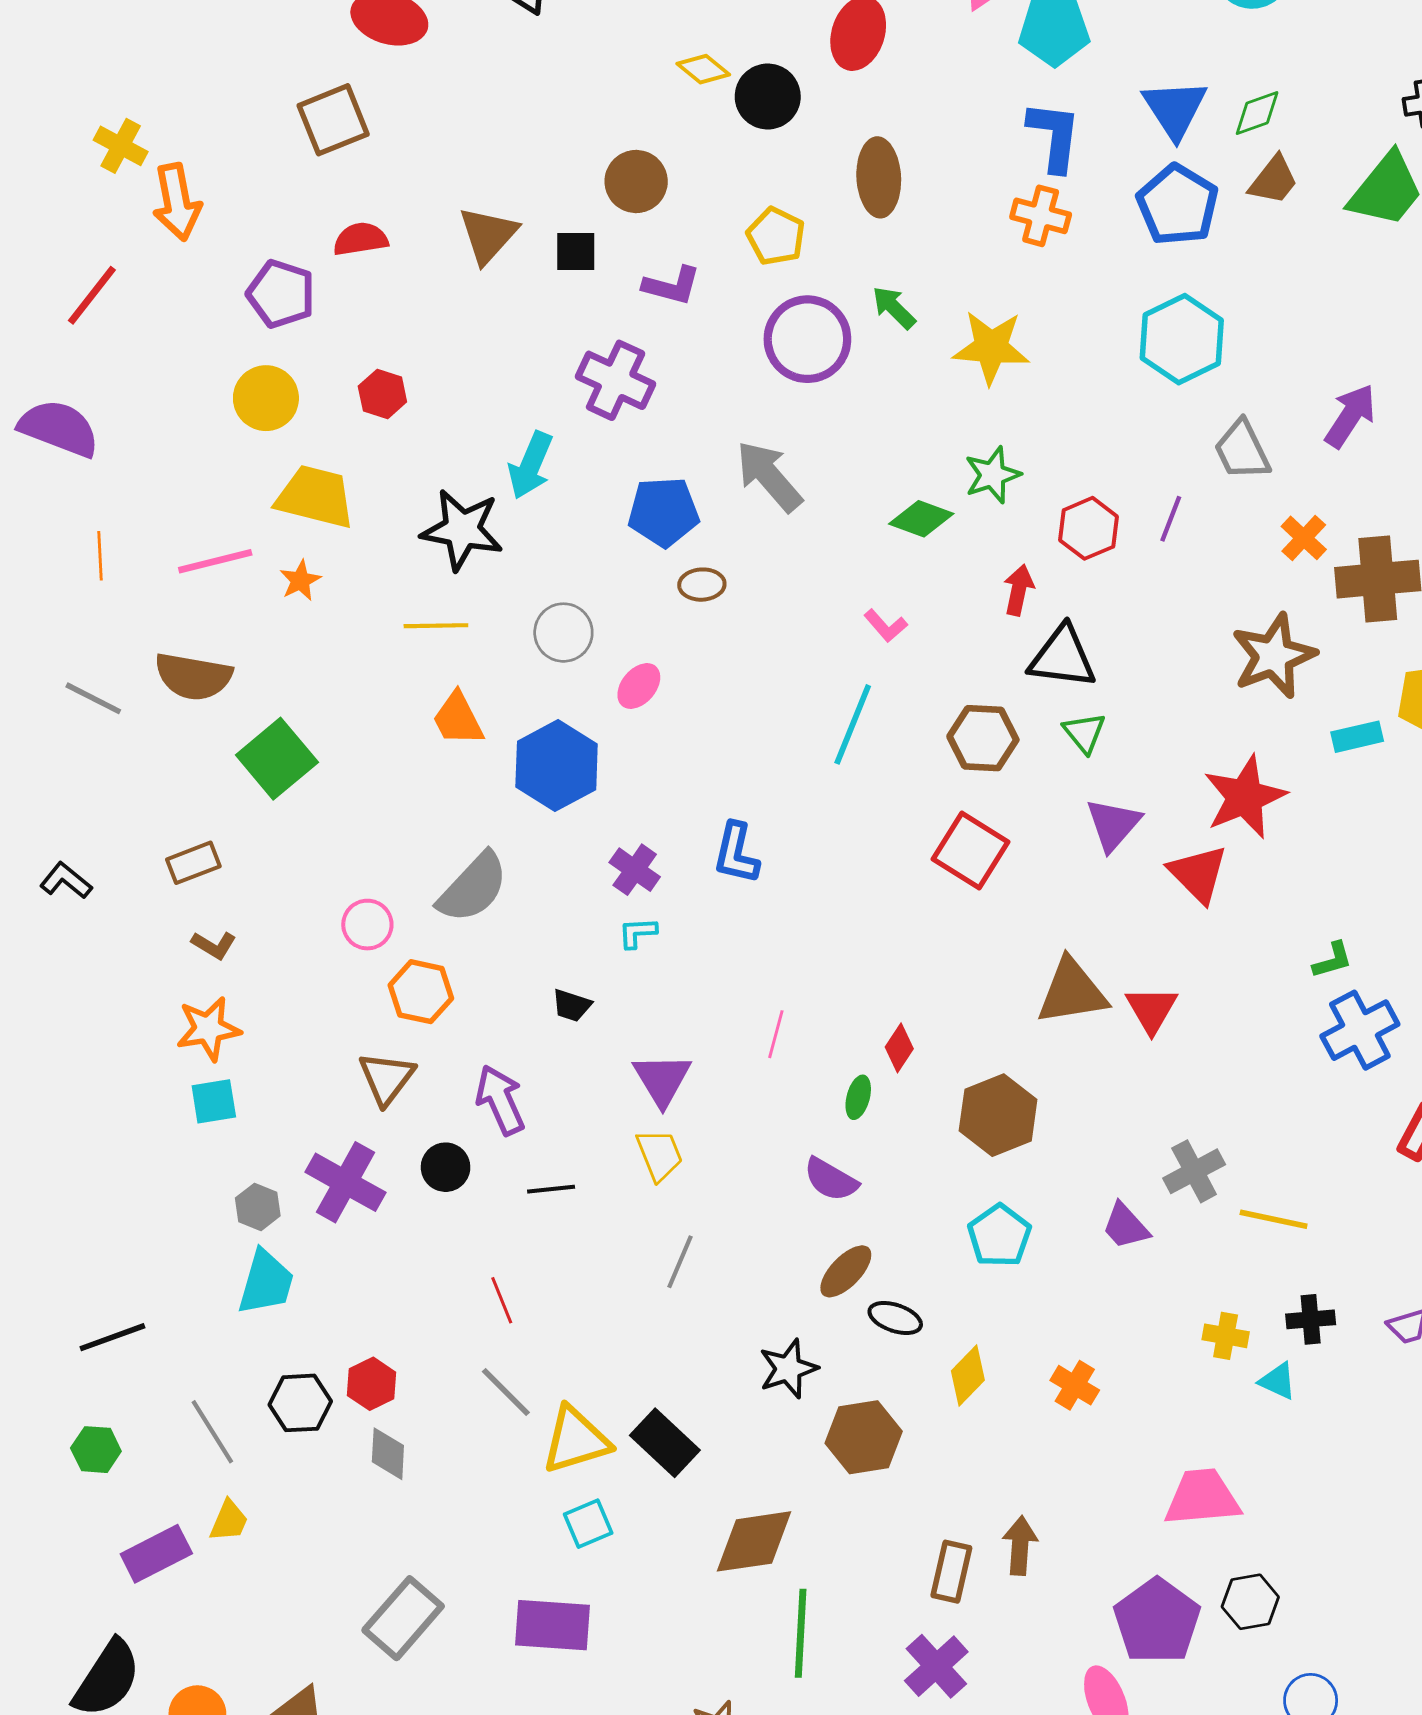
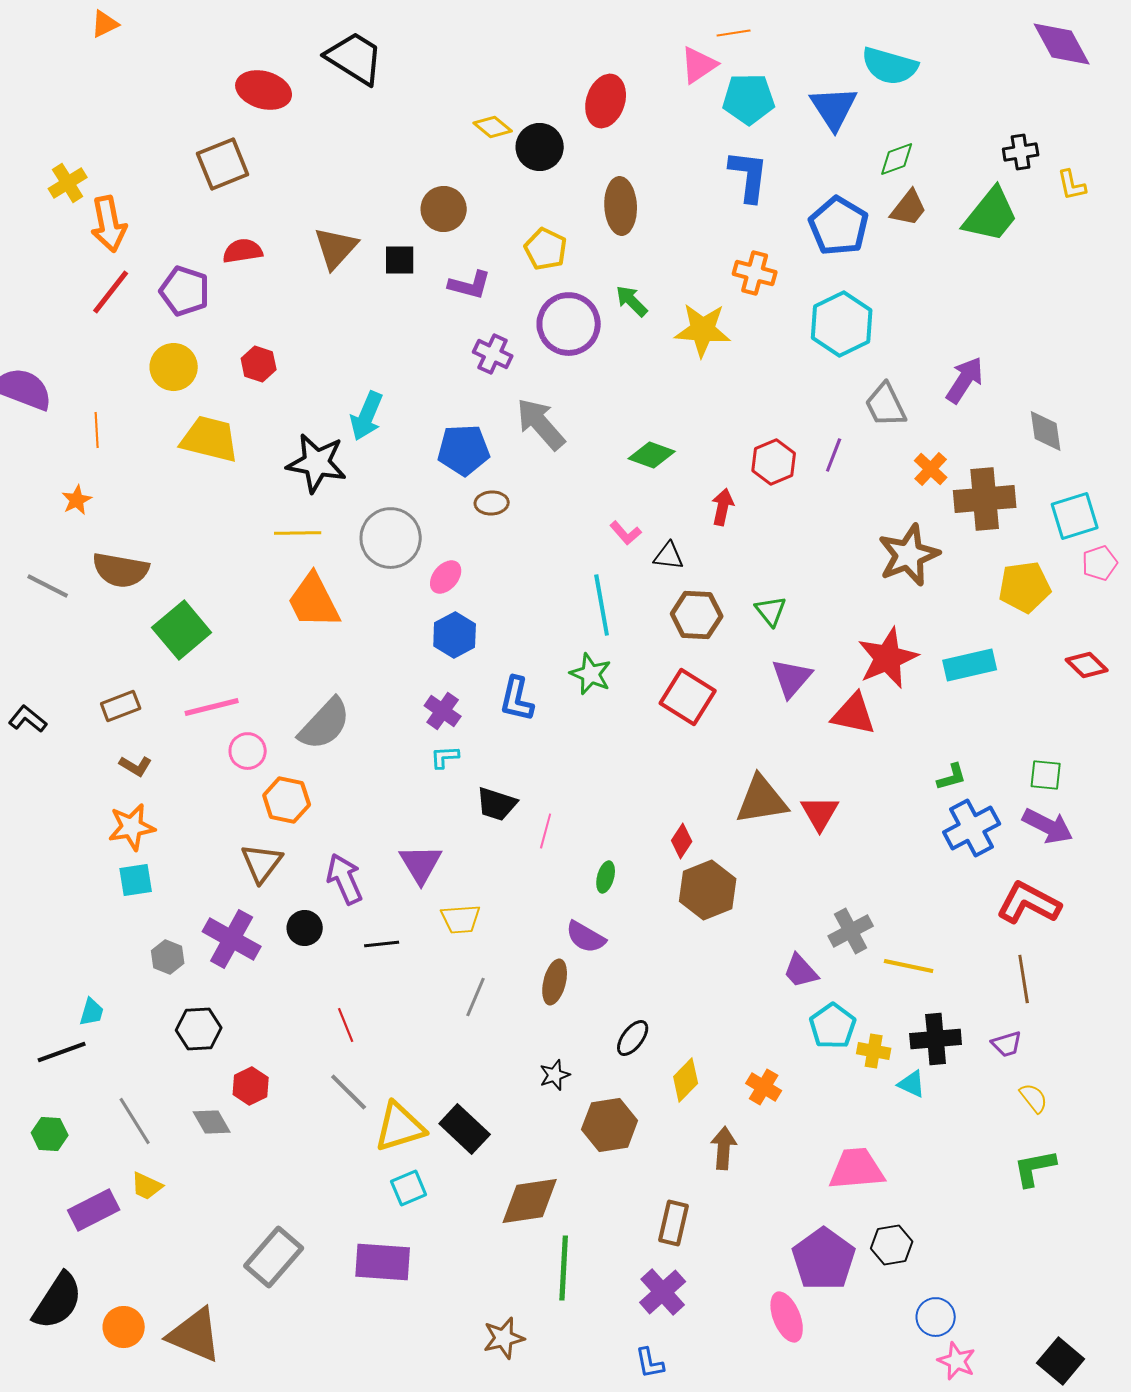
blue triangle: (1175, 109) -> (834, 108), moved
yellow cross: (121, 146) -> (68, 183), turned 30
orange cross: (1041, 216) -> (755, 273), moved
red line: (92, 295) -> (111, 292), moved
purple cross: (616, 380) -> (493, 354), moved, size x0.7
green star: (993, 475) -> (591, 674), moved, turned -30
orange line: (100, 556) -> (97, 430), moved
pink line: (215, 561) -> (212, 707), moved
orange star: (300, 580) -> (77, 500), moved
gray circle: (563, 633) -> (391, 538), size x1.4
black triangle: (1062, 657) -> (669, 556), moved, size x0.6
orange trapezoid: (458, 719) -> (314, 601), size x1.4
cyan line: (853, 724) -> (602, 605), turned -32
cyan rectangle: (1357, 737) -> (970, 665), moved, size x1.4
blue hexagon: (557, 766) -> (455, 635), moved, size x0.7
red triangle: (1198, 874) -> (854, 714), turned -33
black trapezoid: (572, 1005) -> (497, 804), moved, size x1.4
red diamond: (899, 1048) -> (682, 841), moved
purple triangle: (662, 1079) -> (421, 864), moved
yellow trapezoid: (659, 1155) -> (461, 919), turned 108
cyan pentagon: (999, 1236) -> (833, 1026), moved
brown ellipse: (846, 1271) -> (555, 982), moved, turned -30
cyan trapezoid: (266, 1282) -> (92, 1012), moved, size x0.6
black ellipse: (895, 1318) -> (633, 1038), turned -72
black cross: (1311, 1319) -> (936, 1039), size x1.4
black star: (788, 1369) -> (555, 1075), size x0.7
black hexagon: (300, 1403) -> (199, 1029), moved
gray diamond: (388, 1454) -> (212, 1122), moved, turned -33
yellow trapezoid: (229, 1521) -> (147, 1186), turned 92
brown arrow: (1020, 1546) -> (724, 1148), moved

